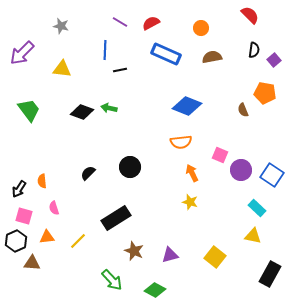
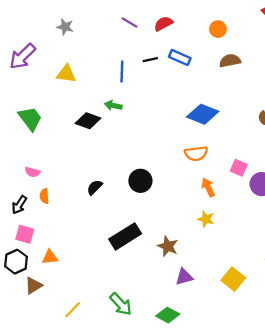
blue line: (105, 50) -> (122, 72), moved
blue rectangle: (166, 54) -> (180, 57), size x0.7
black line: (120, 70) -> (150, 60), moved
green arrow: (109, 108) -> (113, 105), moved
pink semicircle: (54, 208) -> (32, 172), moved, turned -56
yellow line: (78, 241) -> (73, 310), moved
brown star: (134, 251) -> (168, 246), moved
brown triangle: (32, 263) -> (33, 286), turned -36

